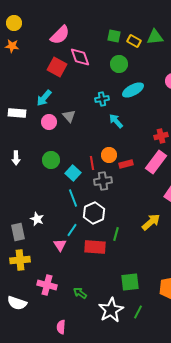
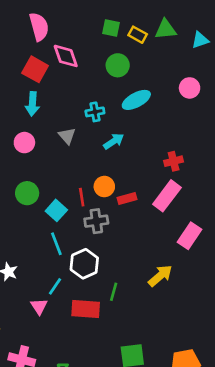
pink semicircle: (60, 35) -> (39, 27), turned -60
cyan arrow: (44, 98) -> (32, 104), moved, turned -36
gray triangle: (69, 116) -> (67, 136), moved
cyan arrow: (116, 121) -> (114, 141), turned 98

